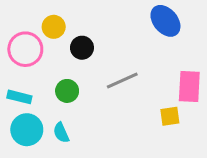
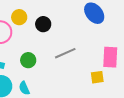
black circle: (82, 48) -> (43, 24), moved

